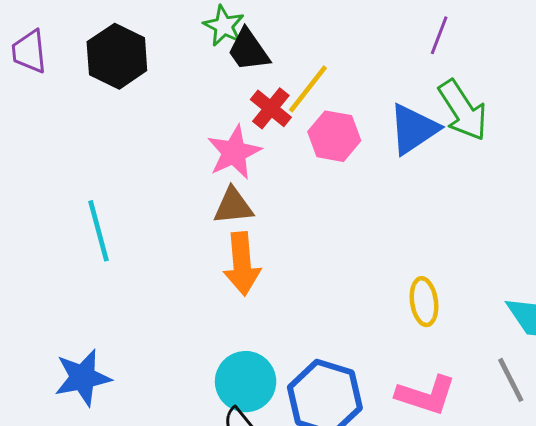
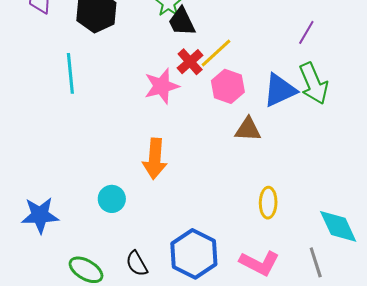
brown triangle: (233, 206) -> (248, 129), moved
cyan line: (98, 231) -> (70, 73), moved
cyan circle: (246, 382) -> (112, 199), moved, size x0.7

